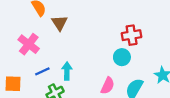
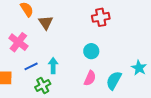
red cross: (132, 35) -> (101, 17), moved
cyan circle: (122, 57) -> (91, 51), moved

